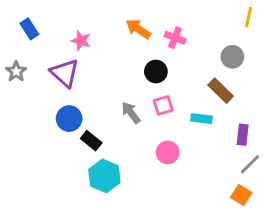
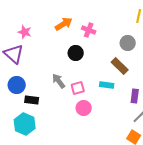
orange arrow: (138, 29) -> (64, 24), turned 114
pink square: (163, 105) -> (78, 88), moved
black rectangle: (91, 141) -> (32, 100), turned -32
cyan hexagon: (104, 176) -> (25, 124), moved

